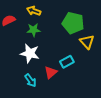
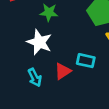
cyan rectangle: (67, 62) -> (86, 61), turned 32

